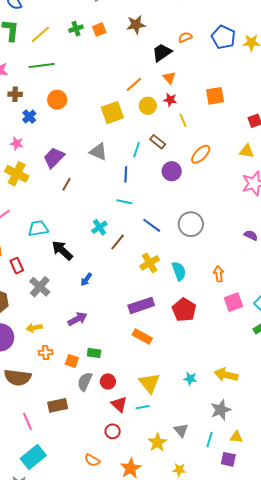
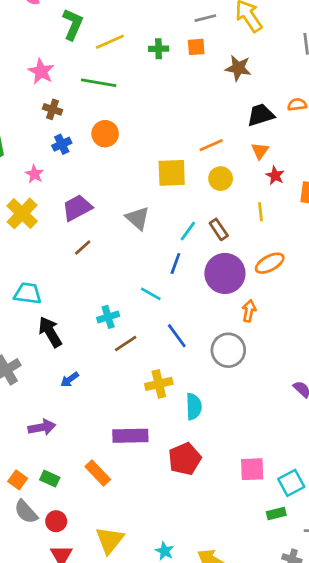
orange square: (99, 30) -> (196, 47), moved
red star: (170, 100) -> (275, 176), moved
purple circle: (172, 171) -> (225, 273), size x1.5
blue line: (126, 174) -> (175, 264), moved
orange arrow: (219, 274) -> (249, 311), moved
orange rectangle: (142, 337) -> (98, 473), moved
gray semicircle: (85, 382) -> (26, 512), turned -84

